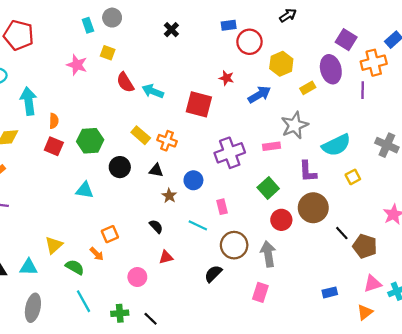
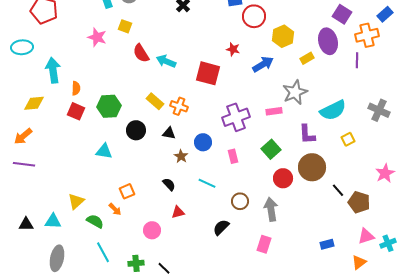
pink rectangle: (222, 207) -> (233, 156), moved
brown circle: (234, 245) -> (240, 201), size x0.7

